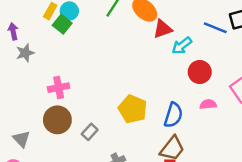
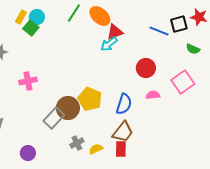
cyan arrow: (182, 46) -> (109, 44), moved
brown circle: (57, 120) -> (68, 108), moved
gray rectangle: (90, 132) -> (54, 118), size x1.5

